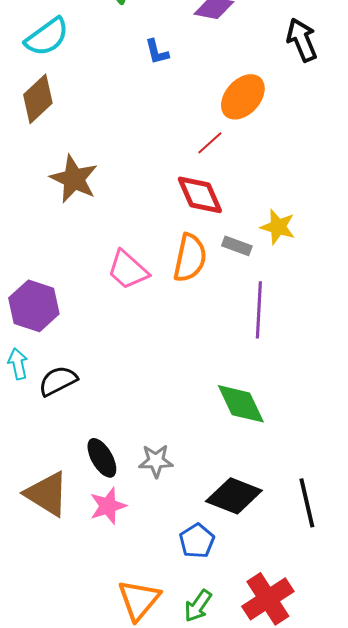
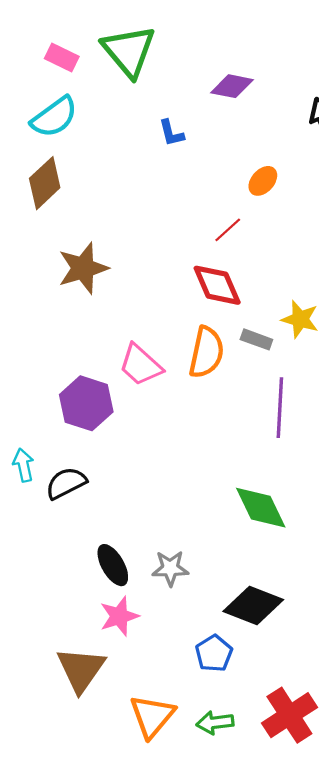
orange ellipse: (243, 97) -> (263, 181), size x0.6
brown star: (74, 179) -> (83, 268), turned 30
purple hexagon: (34, 306) -> (86, 403), moved
brown triangle: (47, 494) -> (81, 669), moved, turned 33
green arrow: (198, 606) -> (215, 723), turned 48

